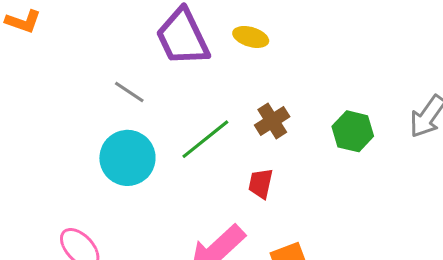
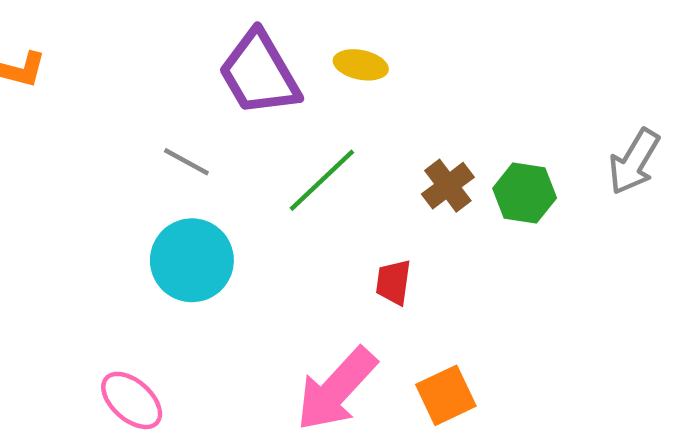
brown cross: (272, 121) -> (448, 186), moved
green line: (205, 139) -> (322, 180), moved

